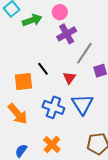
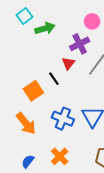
pink circle: (60, 12) -> (92, 21), moved
red triangle: (69, 78) -> (68, 63), moved
orange square: (23, 82) -> (33, 91), turned -30

